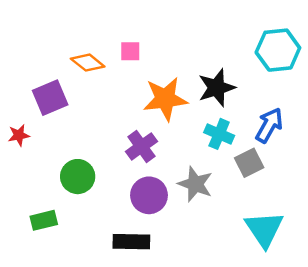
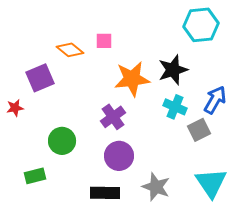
cyan hexagon: (278, 50) -> (201, 25), moved
gray star: (195, 184) -> (156, 187), moved

